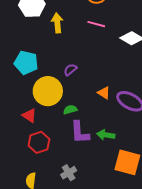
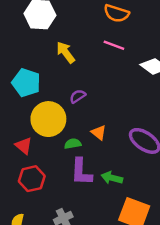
yellow arrow: (57, 23) -> (66, 52), moved, turned -36
orange triangle: (104, 93) -> (99, 133), moved

